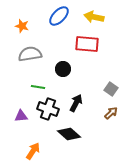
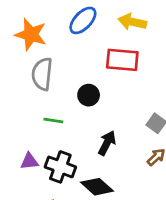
orange star: (22, 26) -> (31, 35), size x1.6
gray semicircle: (30, 54) -> (42, 74), turned -75
black cross: (48, 109) -> (60, 167), moved

